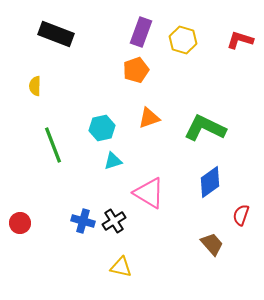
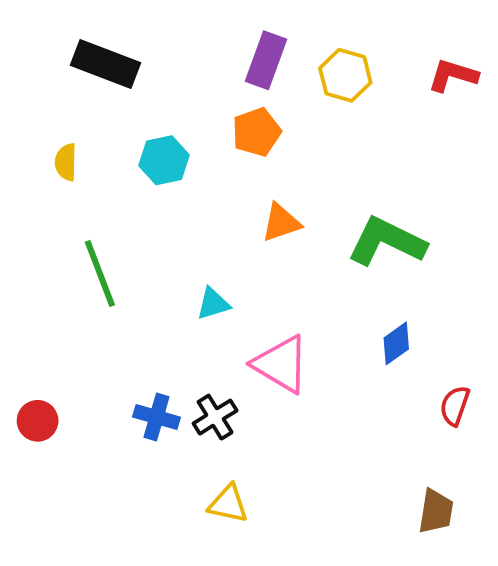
cyan hexagon: (102, 128) -> (164, 160), moved
blue diamond: (210, 182) -> (396, 343), size x0.7
brown trapezoid: (212, 244) -> (436, 511), moved, turned 50

